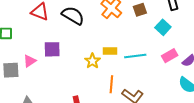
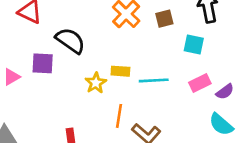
black semicircle: (73, 16) -> (70, 41), moved
cyan square: (163, 27) -> (194, 44), turned -35

